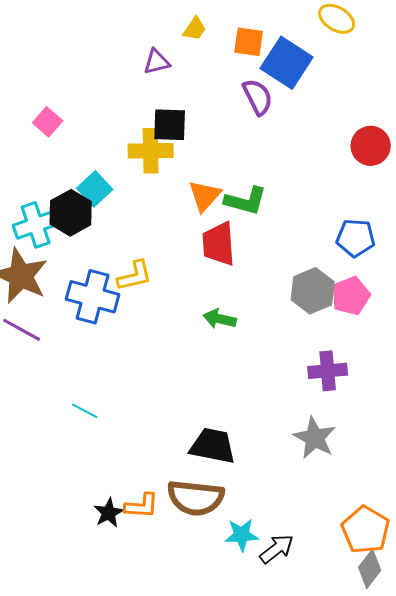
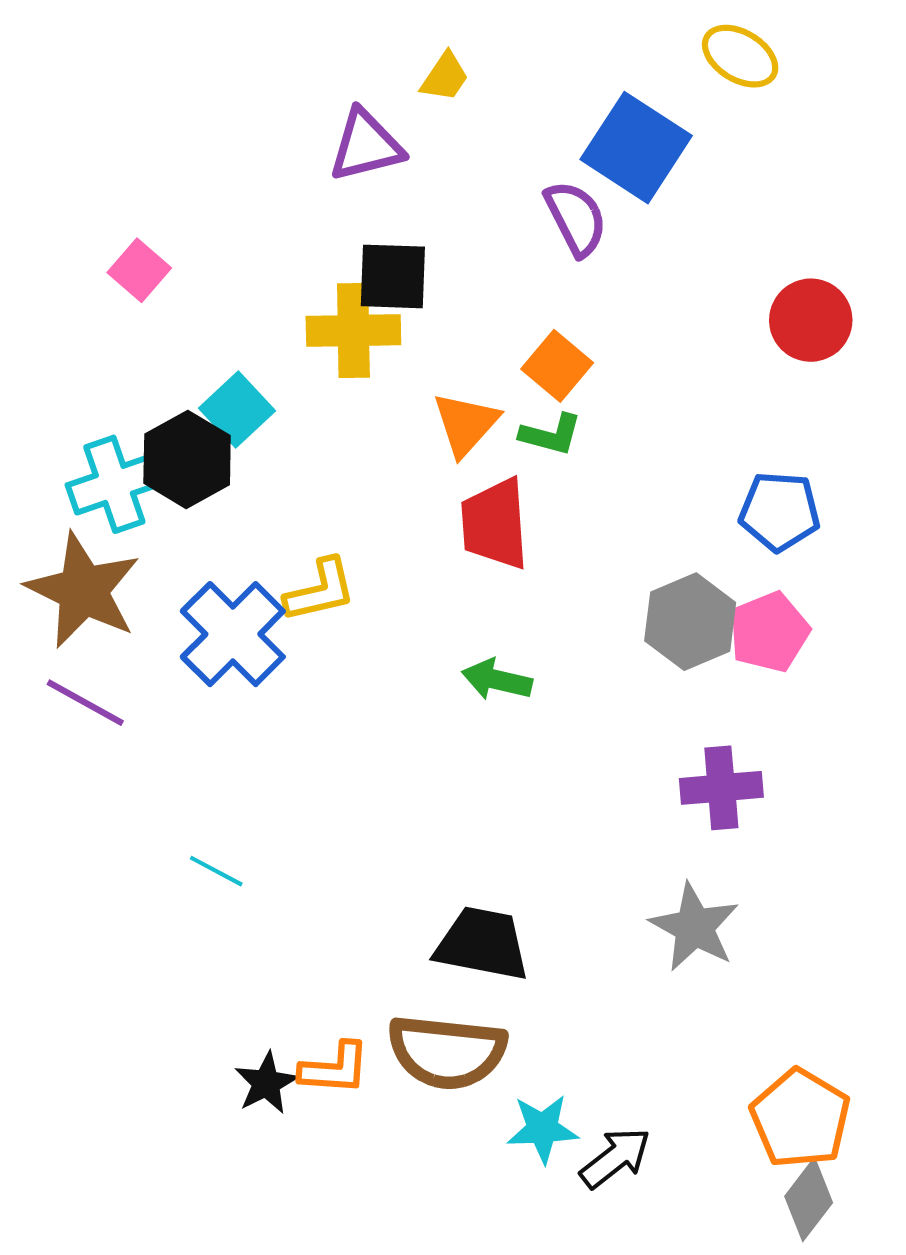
orange square: (249, 42) -> (557, 366), moved, turned 32
purple triangle: (157, 62) -> (366, 146), size x1.4
green L-shape: (246, 201) -> (551, 434), size x0.7
blue cross: (93, 297) -> (233, 634), turned 30

